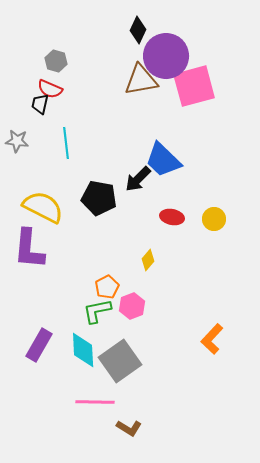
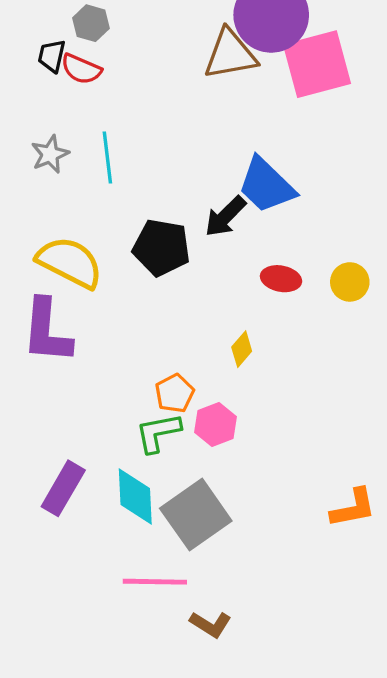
black trapezoid: (40, 104) -> (52, 56), moved
gray star: (17, 141) -> (50, 154), moved, turned -30
orange L-shape: (212, 339) -> (353, 508), moved, turned -144

